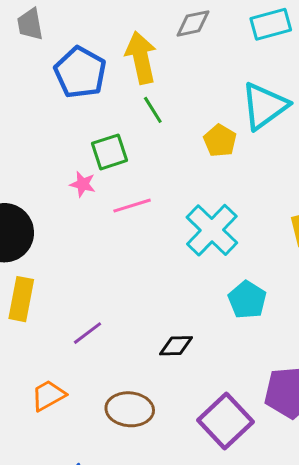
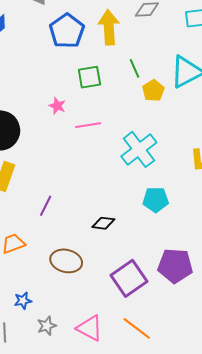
green line: (153, 110) -> (135, 68), moved
green square: (109, 152) -> (89, 77), moved
cyan pentagon: (247, 300) -> (156, 200), turned 30
purple line: (87, 333) -> (46, 206), turned -35

